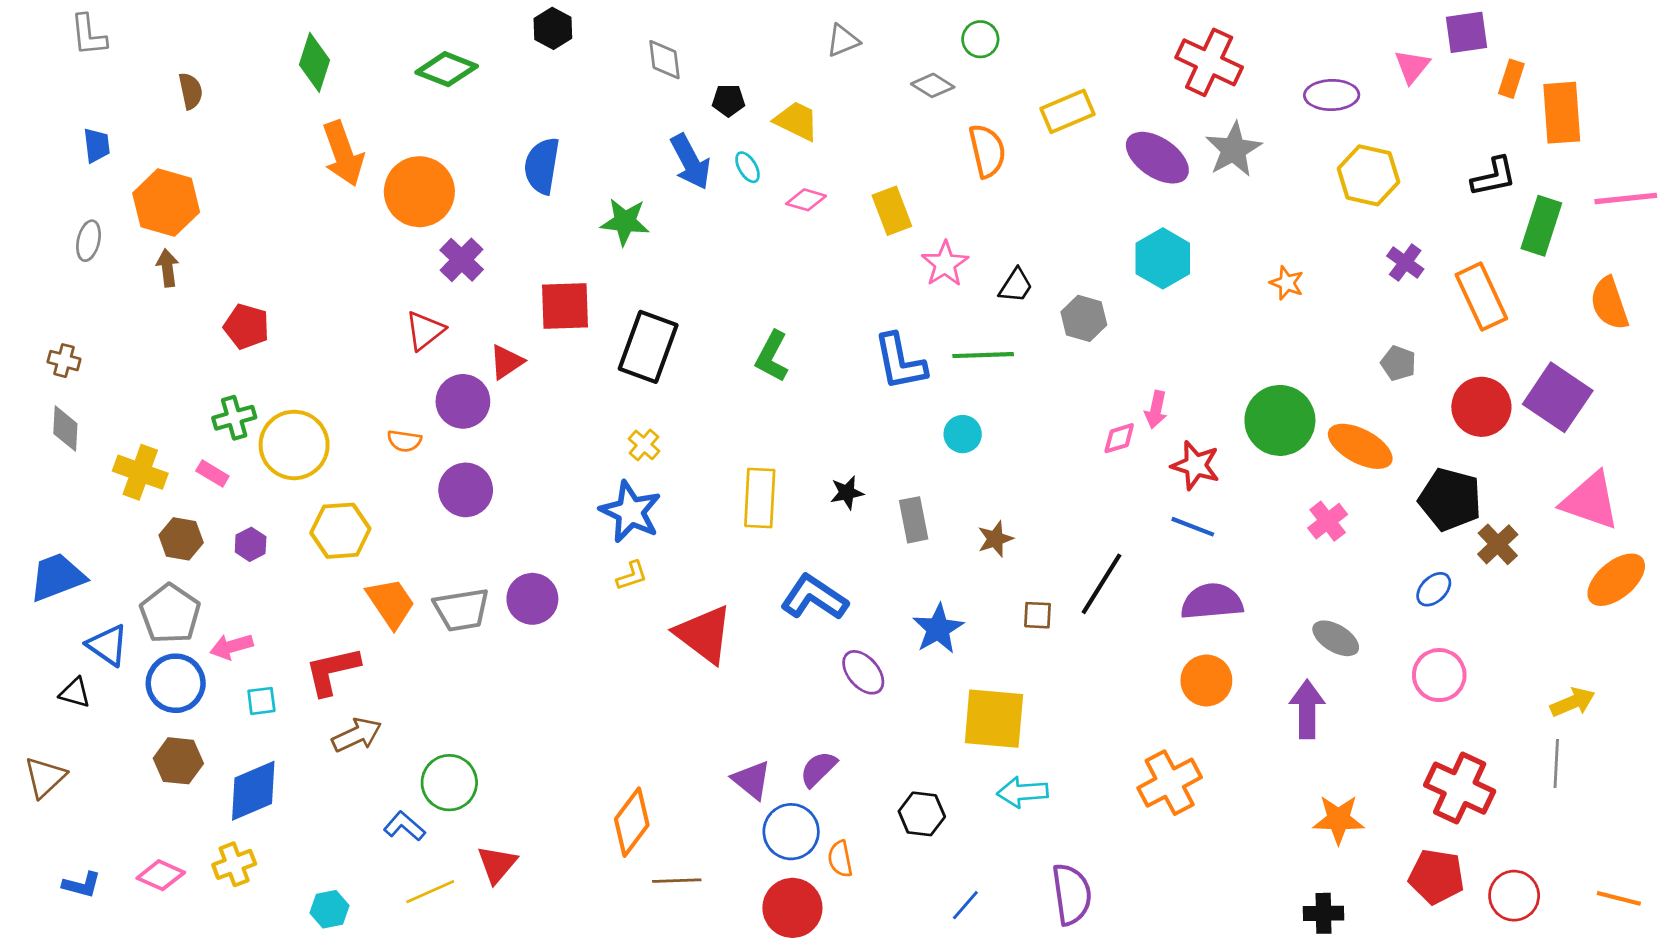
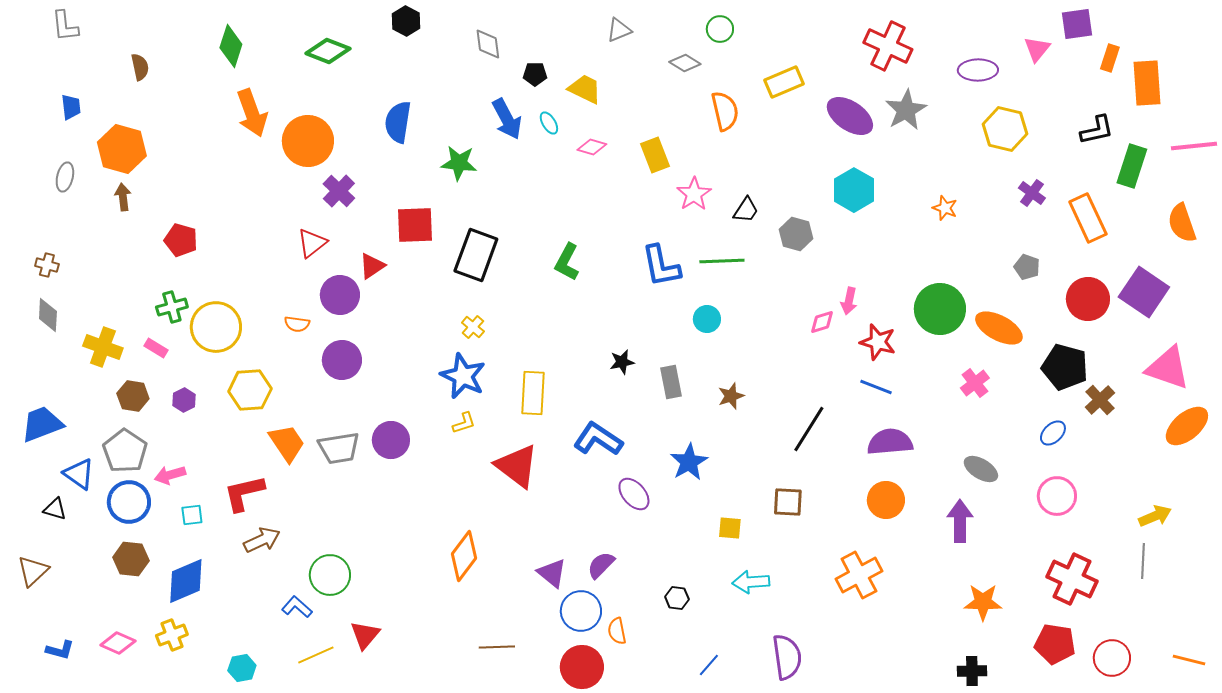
yellow rectangle: (760, 498) -> (533, 393), moved
brown square: (1038, 615) -> (788, 502), moved, size x1.4
yellow square: (994, 719) -> (730, 528), size x0.5
black hexagon: (922, 814) -> (677, 598), size x0.7
orange diamond: (632, 822) -> (464, 556), moved

